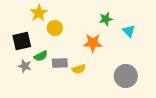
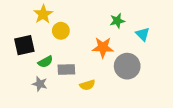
gray star: (25, 66) -> (40, 84), moved
yellow semicircle: (79, 69) -> (87, 85), moved
gray circle: (126, 76) -> (127, 66), moved

